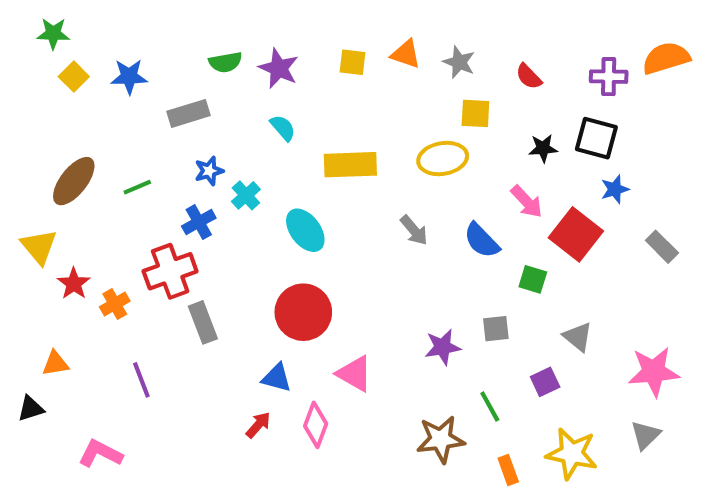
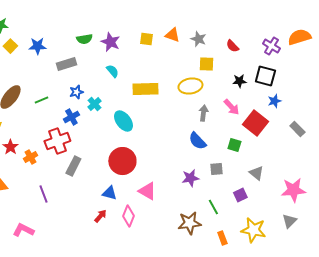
purple cross: (609, 77) -> (271, 46), turned 30
gray arrow: (414, 230) -> (203, 113), moved, turned -133
blue semicircle: (482, 240) -> (197, 141), moved
gray rectangle: (203, 322) -> (73, 166), turned 48

